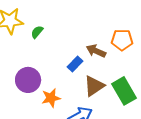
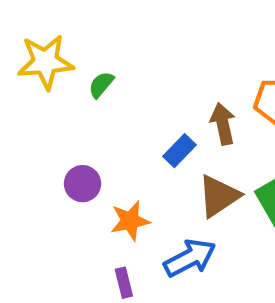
brown arrow: (96, 51) -> (223, 124), turned 54
purple circle: (28, 80) -> (83, 184), size x0.7

